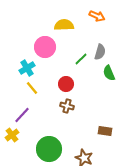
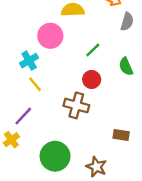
gray semicircle: (100, 52) -> (127, 22), moved
red circle: (66, 84) -> (92, 79), moved
brown cross: (67, 106) -> (76, 105), size x1.5

